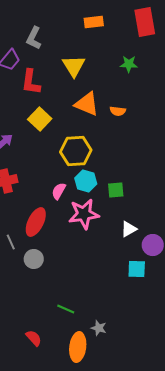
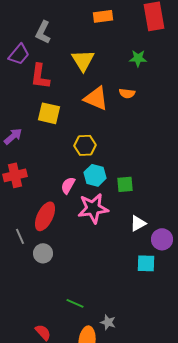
orange semicircle: (118, 111) -> (127, 93), moved
yellow square: (40, 119) -> (49, 113), turned -30
yellow hexagon: (76, 151) -> (85, 145), size x0.7

